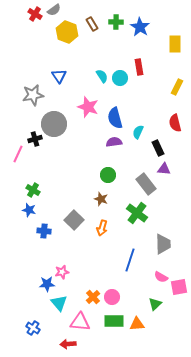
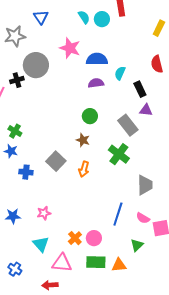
blue semicircle: (115, 118) -> (97, 59), turned 105
blue line: (130, 260) -> (118, 214), moved
blue star: (47, 284) -> (13, 216), moved

